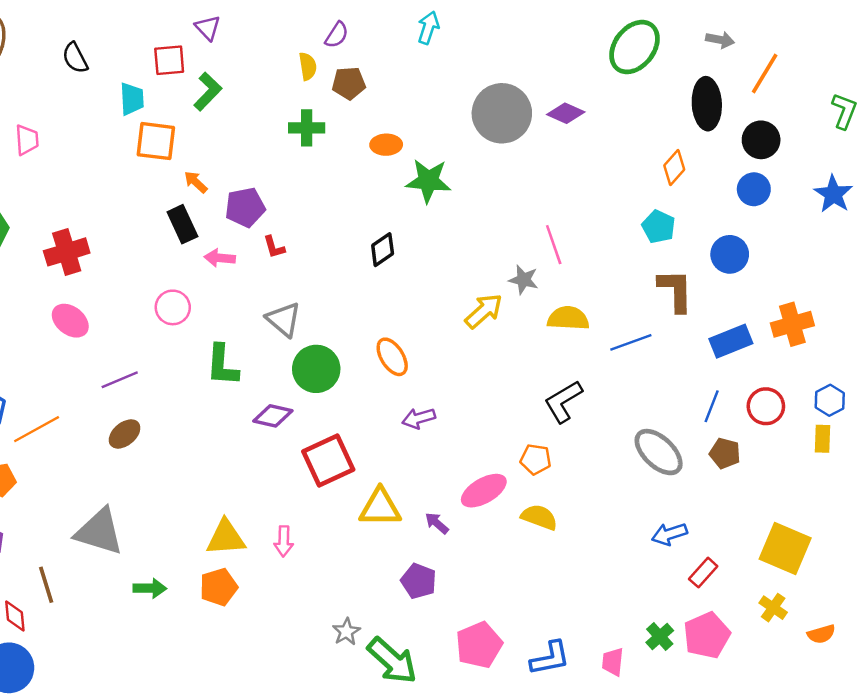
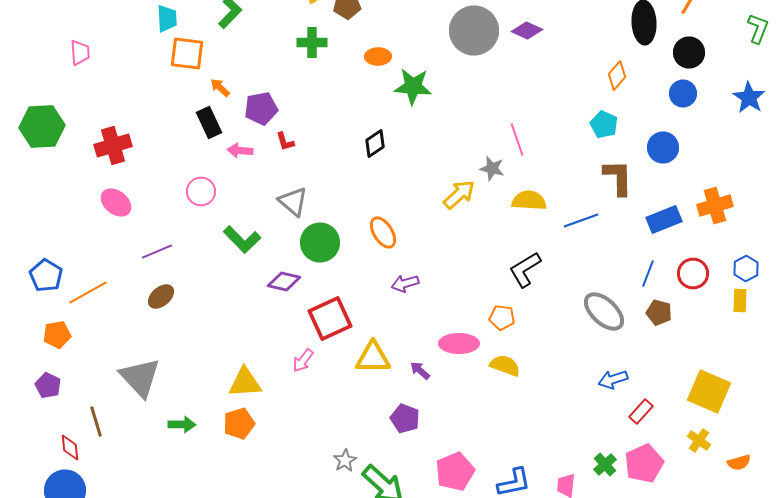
green L-shape: (222, 365) -> (242, 240), turned -48
pink ellipse: (484, 491) -> (459, 344), turned 30
gray triangle: (99, 532) -> (140, 378), turned 30
pink arrow: (284, 541) -> (303, 360), moved, turned 35

